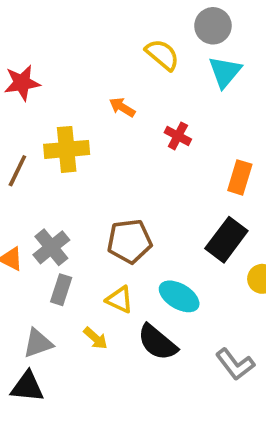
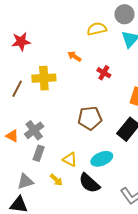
yellow semicircle: (162, 55) -> (97, 29), turned -54
brown pentagon: (129, 241) -> (90, 118), moved
cyan ellipse: (179, 296) -> (102, 159), turned -55

